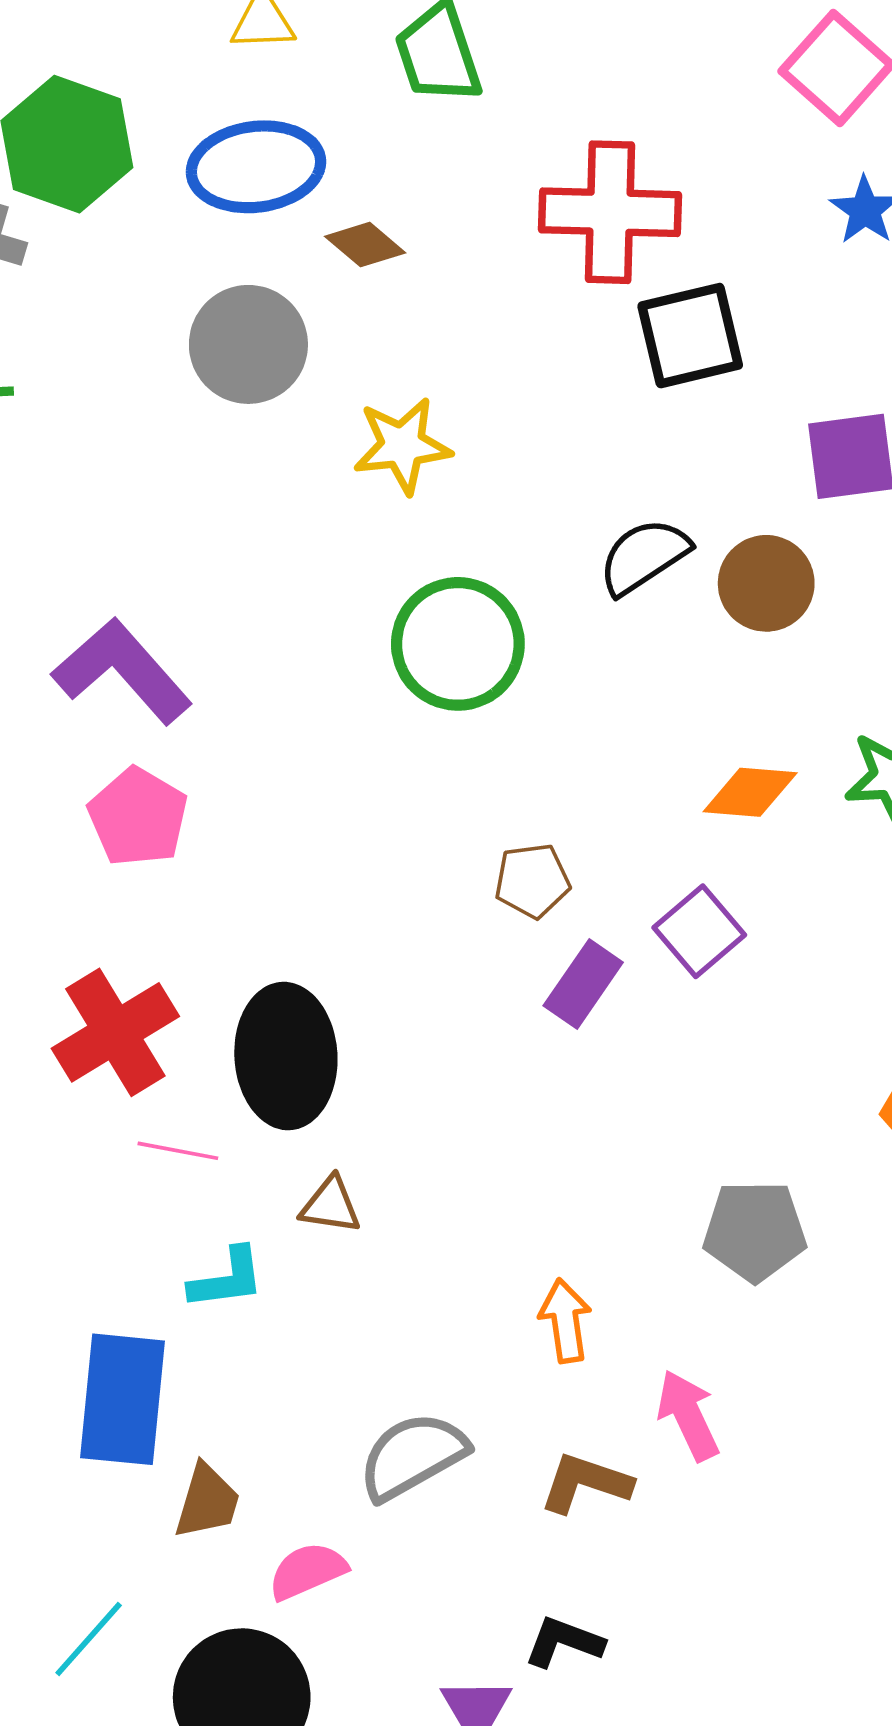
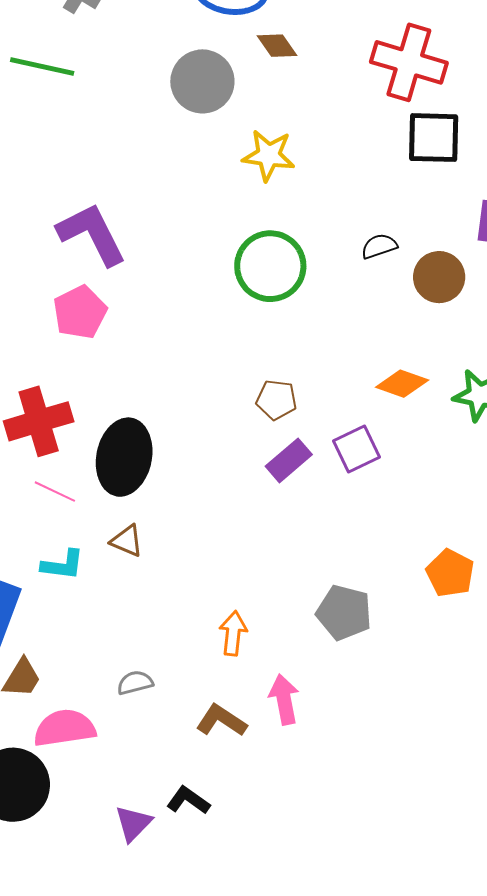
black semicircle: (644, 556) -> (379, 246), size x0.7
gray semicircle: (413, 1456) -> (135, 683), size x0.6
pink semicircle: (308, 1571) -> (65, 728), size x1.4

